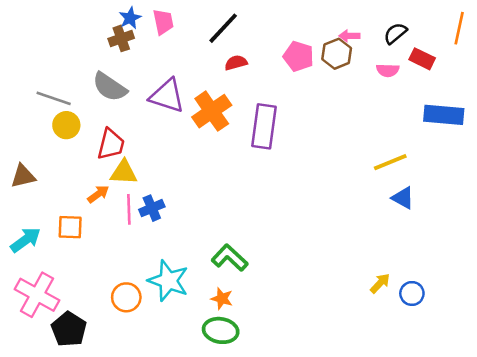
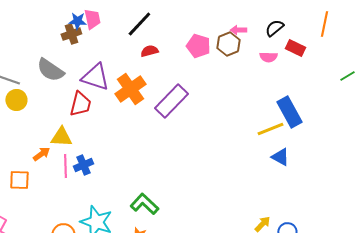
blue star: (130, 18) -> (77, 21), moved, turned 30
brown cross: (121, 38) -> (71, 34), moved
blue rectangle: (444, 115) -> (289, 112), moved, turned 56
purple rectangle: (264, 126) -> (171, 101), turned 36
red trapezoid: (111, 144) -> (80, 104), moved

